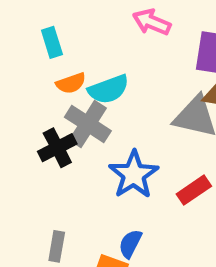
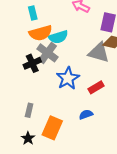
orange semicircle: (71, 83) -> (41, 33), size x1.6
blue semicircle: (130, 244) -> (86, 114), moved, turned 40

